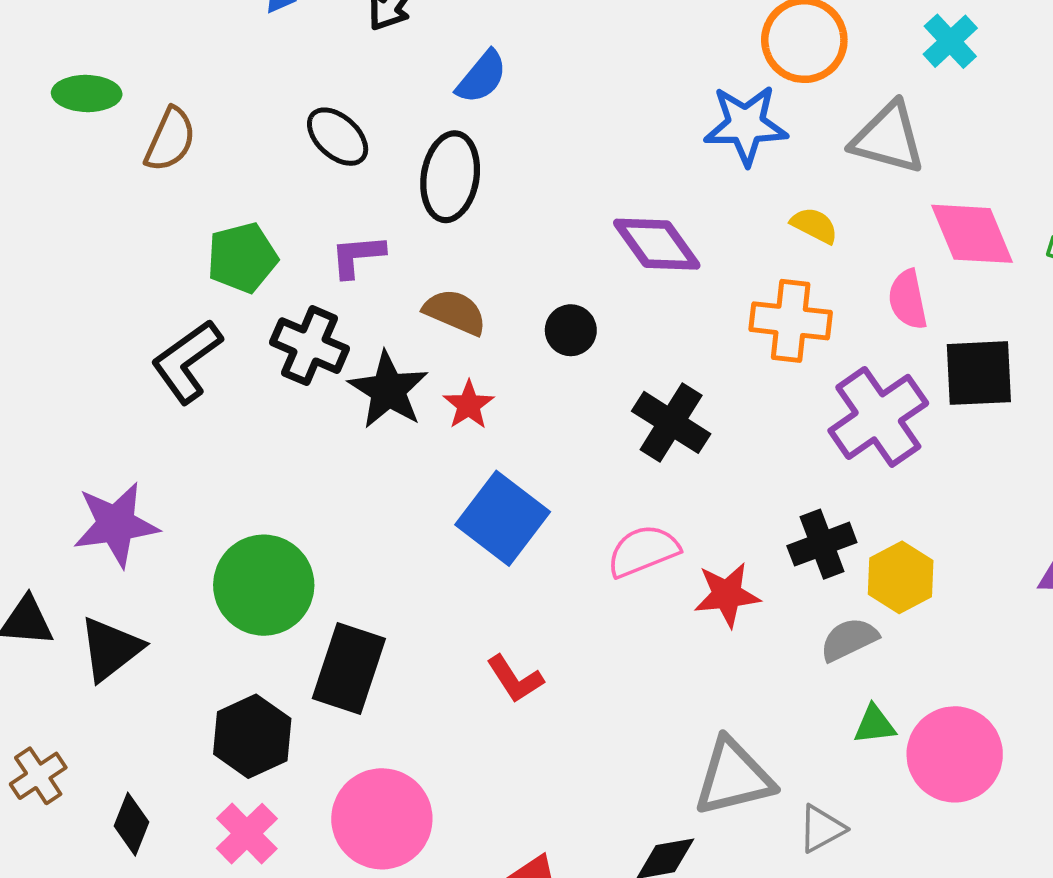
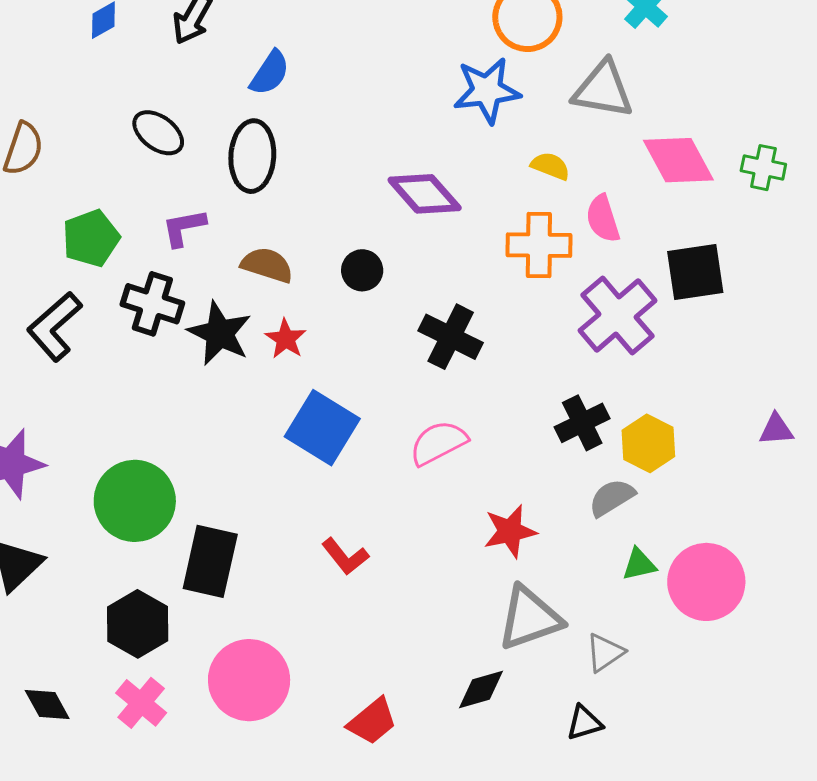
pink semicircle: (908, 300) -> (603, 219), moved
red star: (727, 595) -> (510, 531), moved
black diamond: (131, 824) -> (47, 705), turned -45

